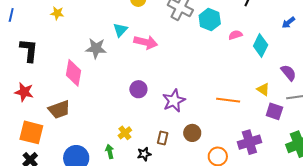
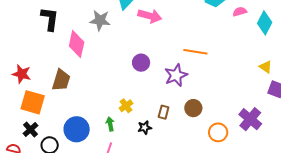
black L-shape: (29, 50) -> (50, 19), moved
red star: (24, 92) -> (22, 74), moved
orange line: (228, 100) -> (195, 52), moved
brown trapezoid: (59, 110) -> (61, 80), turned -55
purple cross: (249, 142) -> (250, 119), turned -35

